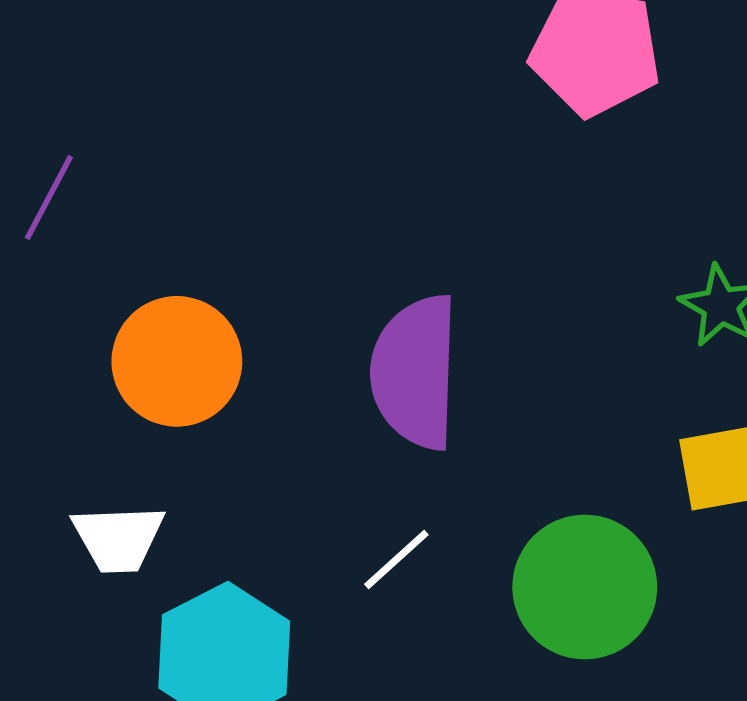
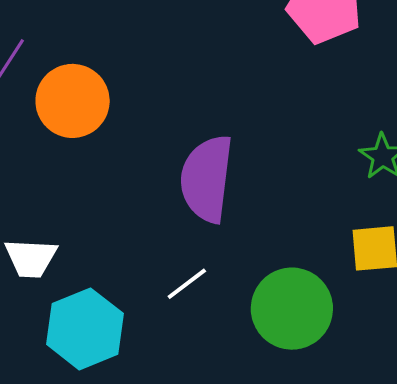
orange circle: (177, 361) -> (73, 101), moved

